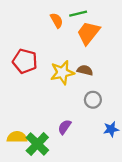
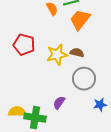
gray circle: (93, 100) -> (84, 79), size x1.5
green cross: (37, 144) -> (35, 118), turned -35

